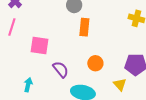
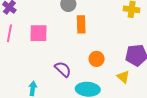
pink square: (40, 45) -> (38, 33), moved

